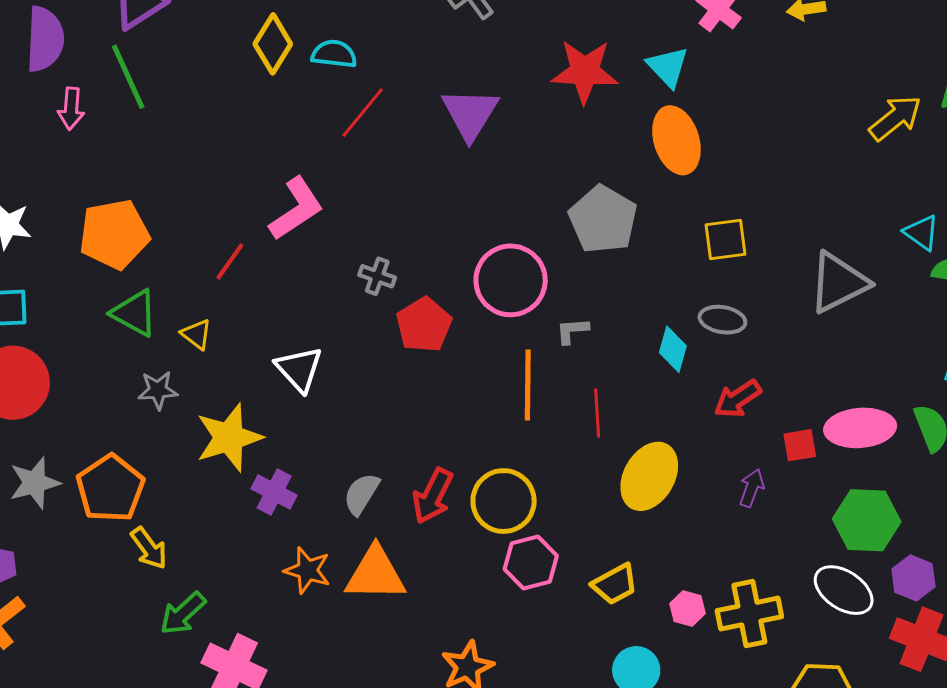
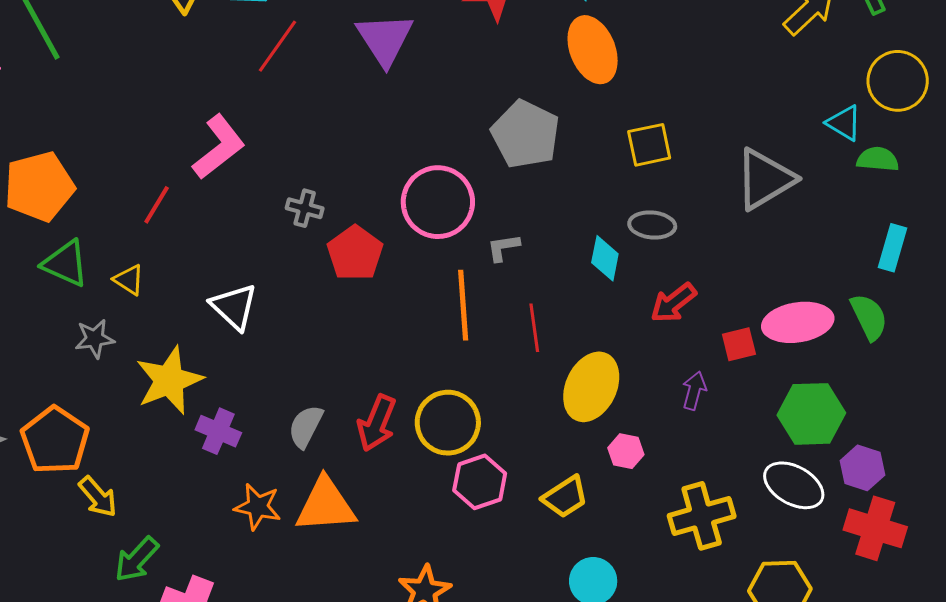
pink hexagon: (688, 609) -> (626, 451), moved

